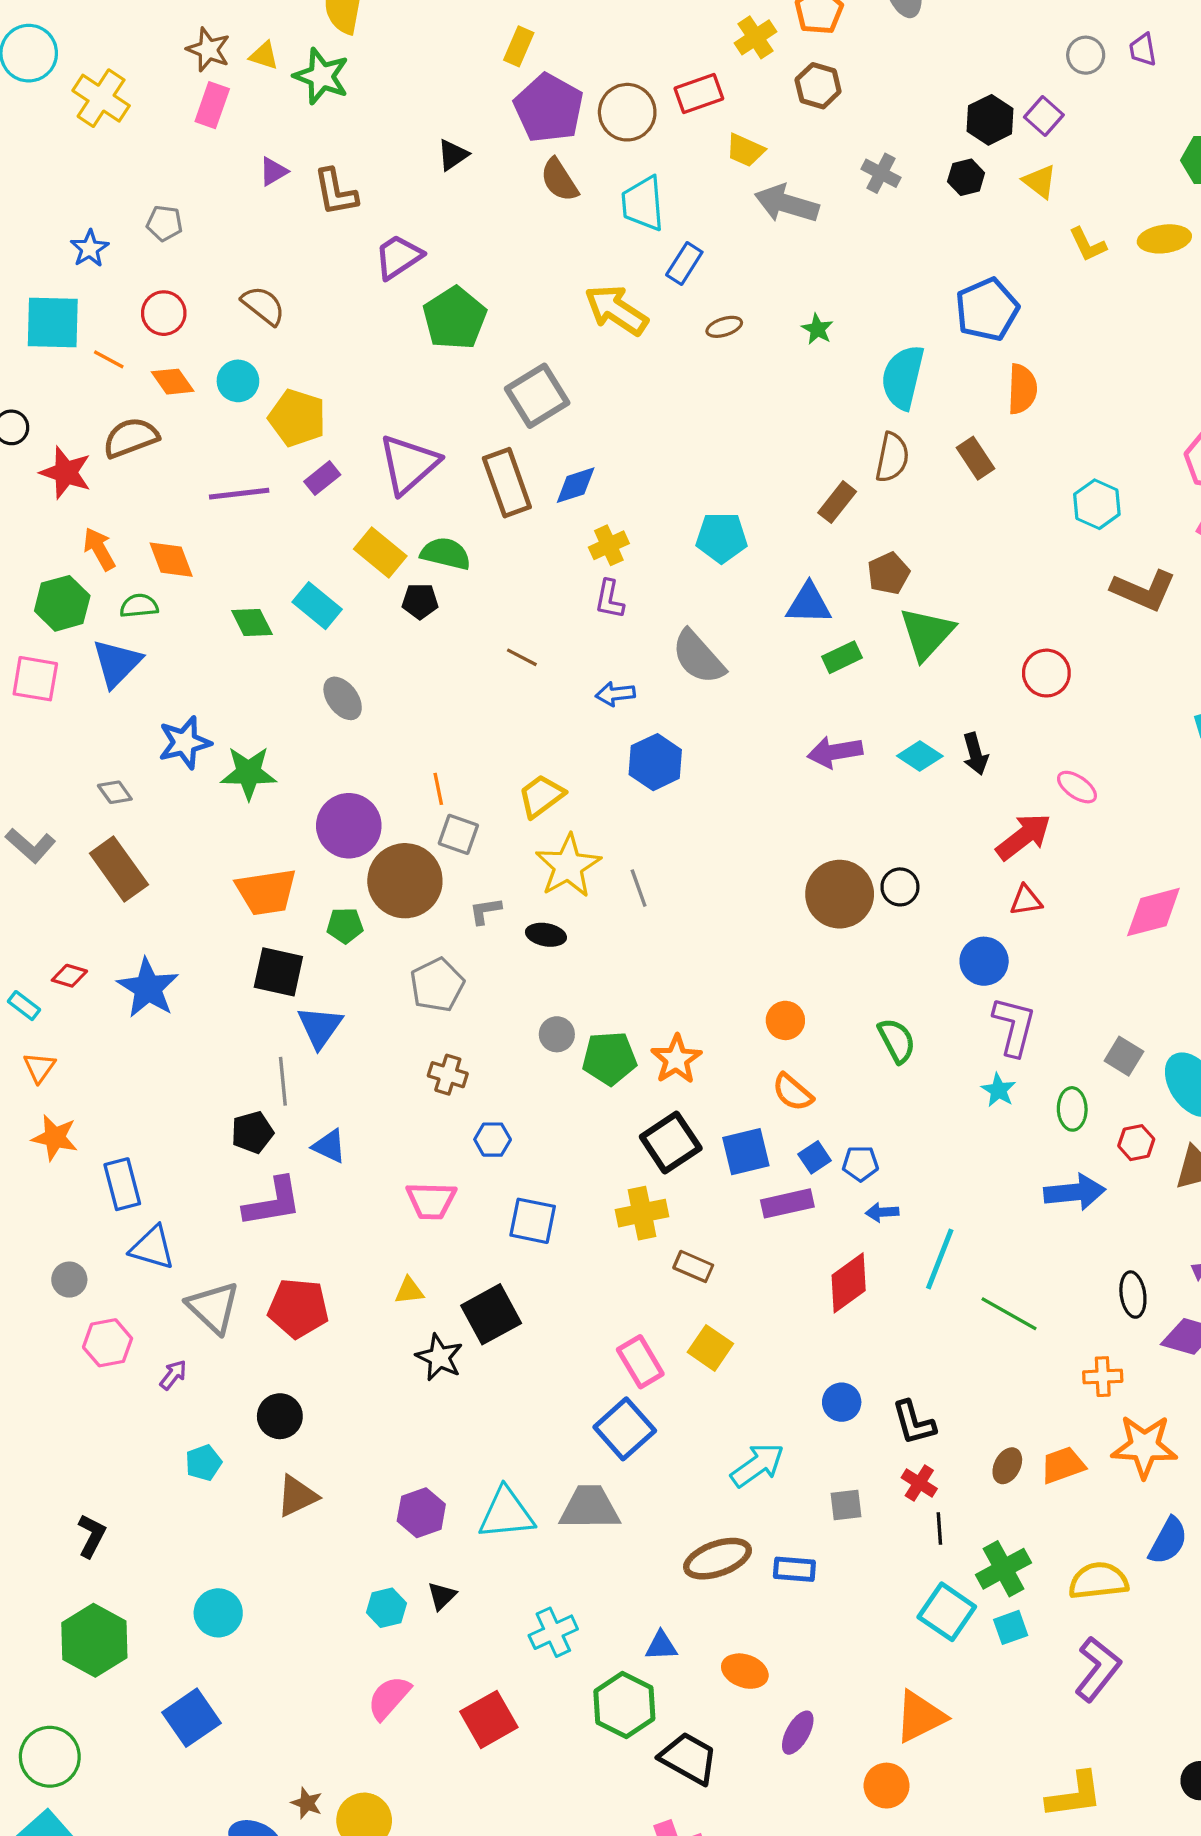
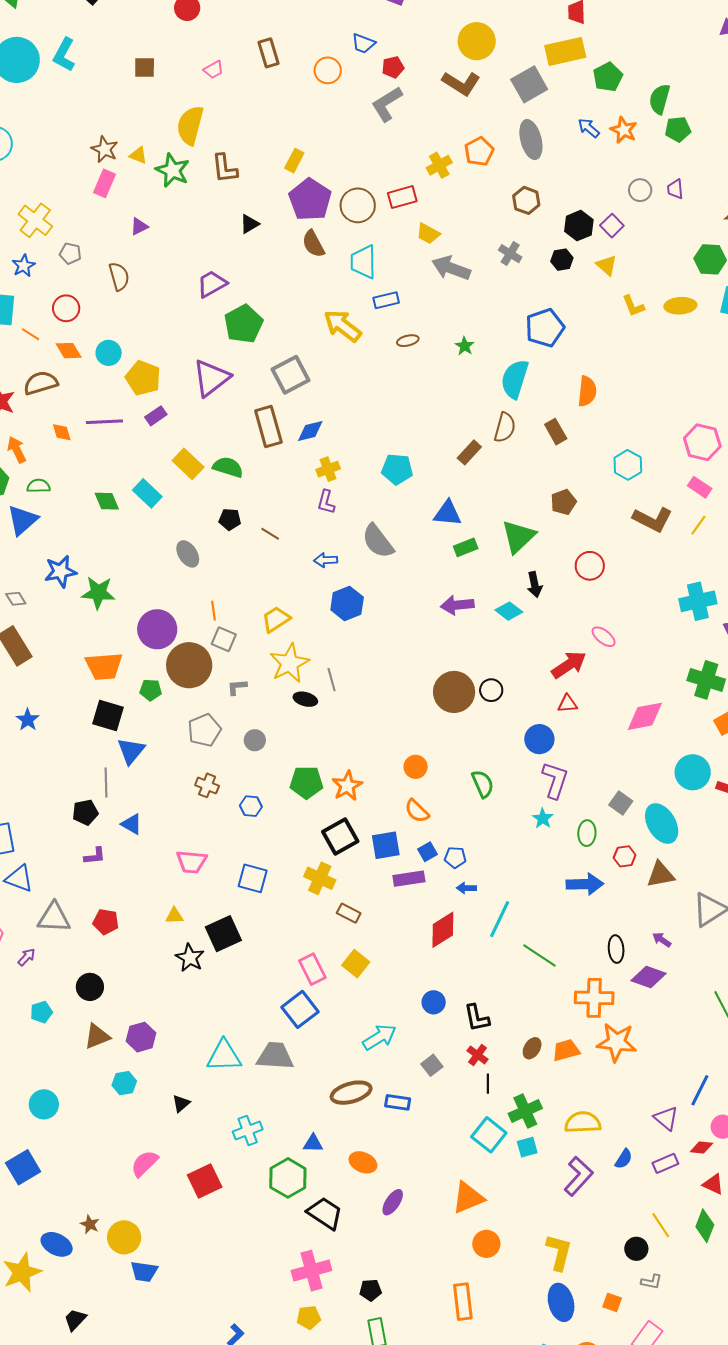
brown hexagon: (818, 86) -> (526, 200), moved
yellow cross: (101, 98) -> (35, 220), moved
brown L-shape: (336, 192) -> (225, 168), moved
blue rectangle: (684, 264) -> (386, 300), turned 40
brown semicircle: (263, 306) -> (119, 276), moved, turned 32
blue pentagon: (987, 309) -> (545, 328), moved
purple triangle: (409, 464) -> (211, 378), moved
orange diamond: (171, 560) -> (62, 432), moved, size x0.7
brown pentagon: (889, 573) -> (563, 502), moved
black pentagon: (420, 601) -> (230, 519), moved
gray ellipse: (343, 698) -> (188, 554), moved
black arrow: (975, 754) -> (535, 585), moved
black ellipse: (546, 935) -> (305, 699), moved
blue star: (148, 988) -> (28, 720), size x0.6
gray circle: (557, 1034) -> (255, 740), moved
blue hexagon: (493, 1140) -> (251, 806), moved
purple L-shape: (273, 1202) -> (95, 856), size x0.6
yellow cross: (642, 1213) -> (320, 878), turned 32
gray triangle: (213, 1307) -> (54, 918), turned -45
red pentagon: (298, 1308) -> (106, 922), size x0.7
orange cross: (1103, 1377) -> (594, 998), size x1.6
gray square: (846, 1505) -> (432, 1065), turned -35
purple hexagon: (421, 1513) -> (141, 1037), moved
blue semicircle: (1168, 1541) -> (624, 1159), moved, size x0.7
cyan hexagon: (386, 1608) -> (124, 1083), moved
orange circle: (887, 1786) -> (486, 1244), moved
yellow L-shape: (1074, 1795) -> (559, 1252), turned -72

